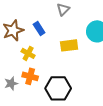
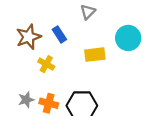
orange cross: (30, 76) -> (49, 103), moved

